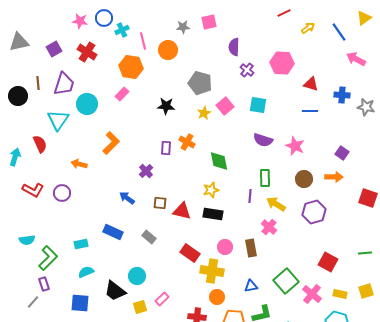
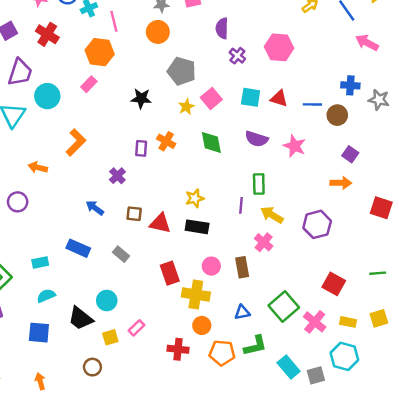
orange circle: (168, 50) -> (158, 32), moved
red triangle: (311, 84) -> (279, 98), moved
green diamond: (219, 161) -> (211, 142), moved
brown circle: (304, 179) -> (337, 115), moved
red rectangle: (190, 253) -> (170, 273), turned 36

